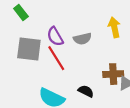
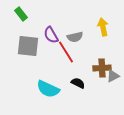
red line: (56, 58) -> (66, 52), moved

